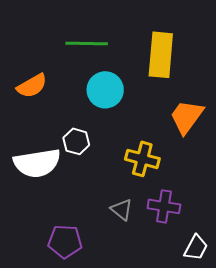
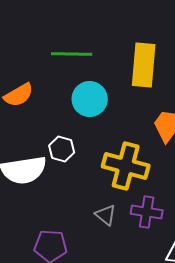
yellow cross: (142, 159) -> (126, 166), size x1.4

